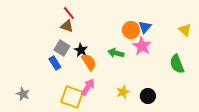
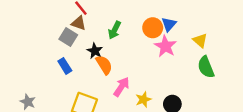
yellow triangle: (185, 30) -> (200, 40), moved
gray square: (62, 48) -> (68, 37), moved
green arrow: (116, 53) -> (115, 30), moved, turned -77
pink arrow: (88, 87) -> (121, 87), moved

